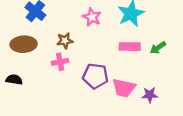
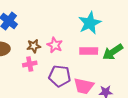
pink star: (92, 17) -> (55, 45), moved
green arrow: (158, 48) -> (113, 52), size x1.5

